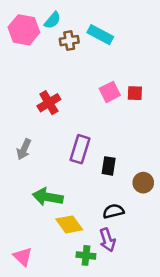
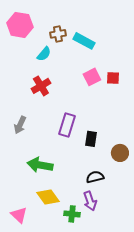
cyan semicircle: (53, 20) -> (44, 54), moved
cyan rectangle: (100, 35) -> (84, 41), moved
yellow diamond: (69, 224) -> (48, 197), moved

